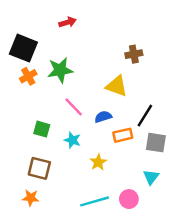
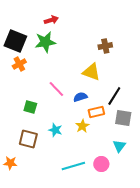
green star: (60, 70) -> (45, 42), moved
cyan star: (72, 140) -> (55, 130), moved
yellow star: (98, 162) -> (82, 126), moved
orange star: (31, 198) -> (10, 163), moved

